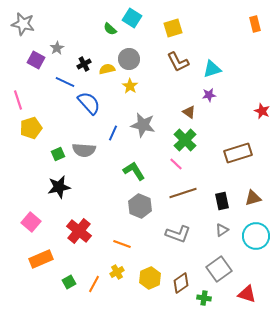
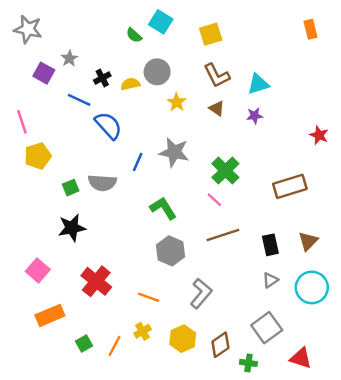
yellow star: (130, 86) -> (177, 102), moved
brown triangle: (189, 112) -> (217, 108), moved
brown triangle: (253, 198) -> (308, 241), turned -30
gray L-shape: (178, 234) -> (201, 294), moved, turned -70

